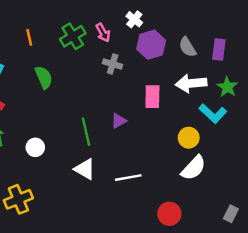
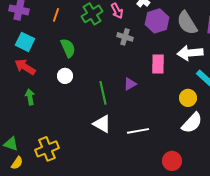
orange line: (29, 37) -> (56, 15), turned 32
gray semicircle: (187, 47) -> (187, 23), size x1.4
white circle: (35, 147) -> (65, 76), moved

